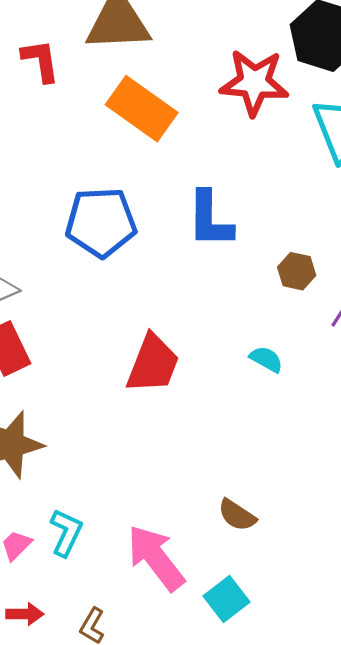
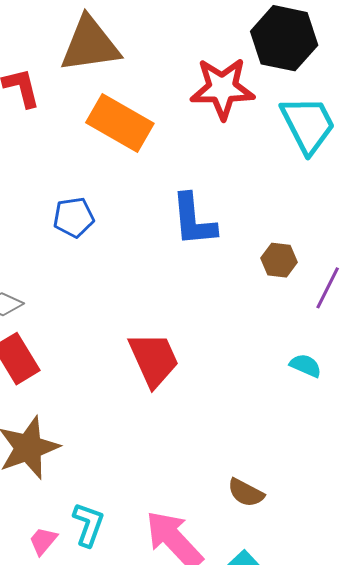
blue pentagon: (101, 222) -> (74, 217), moved, size x0.6
cyan semicircle: (266, 359) -> (306, 366), moved
red trapezoid: (153, 364) -> (154, 359), turned -40

